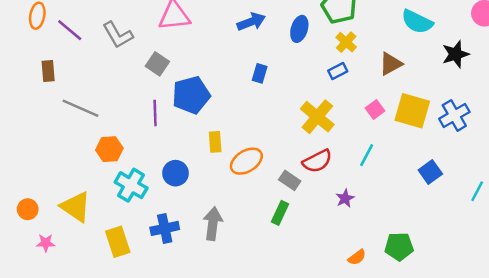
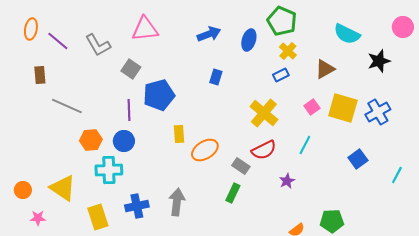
blue circle: (175, 173) -> (124, 141), moved
cyan cross: (131, 185) -> (109, 170), turned -32

